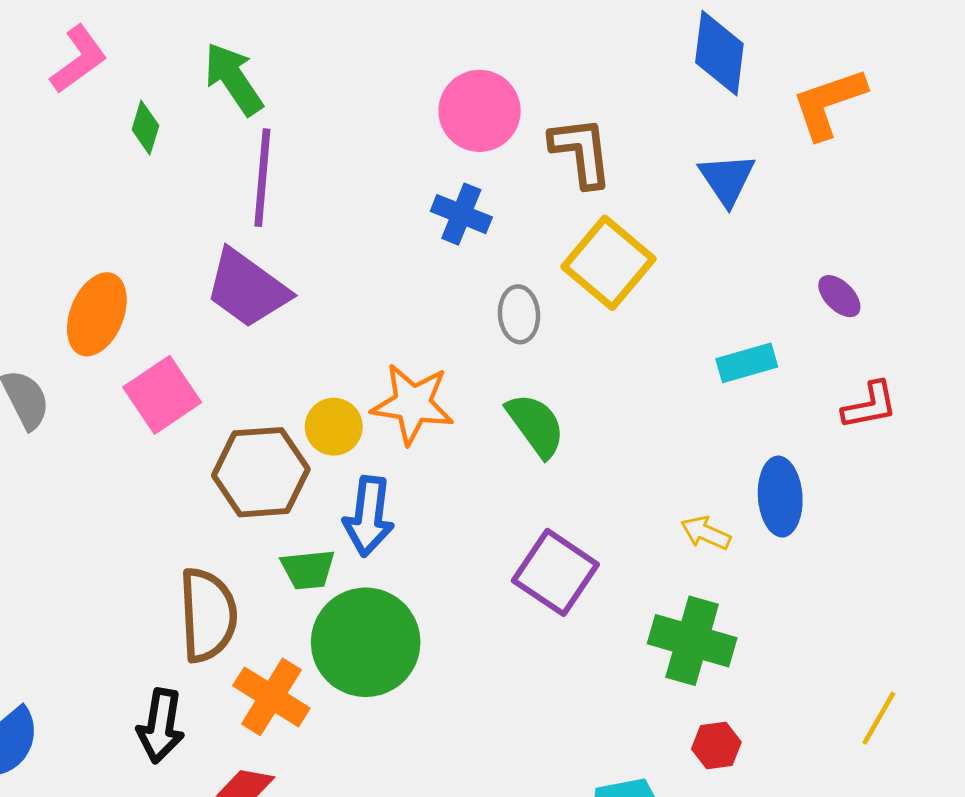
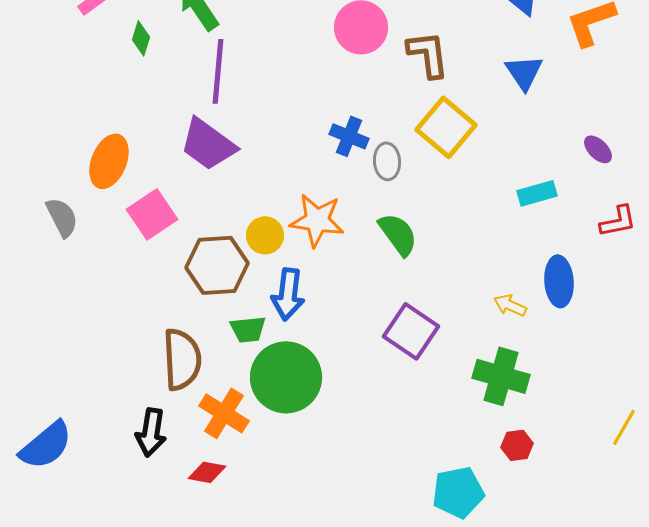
blue cross: (461, 214) -> (349, 136), moved

